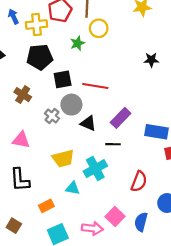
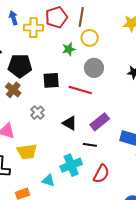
black pentagon: (40, 57) -> (20, 66), moved
gray circle: (71, 105) -> (94, 68), moved
yellow trapezoid: (63, 159) -> (27, 152), moved
red semicircle: (139, 181) -> (101, 174), moved

